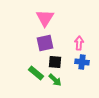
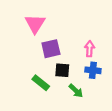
pink triangle: (45, 18) -> (35, 24), moved
green arrow: (55, 80) -> (76, 91), moved

